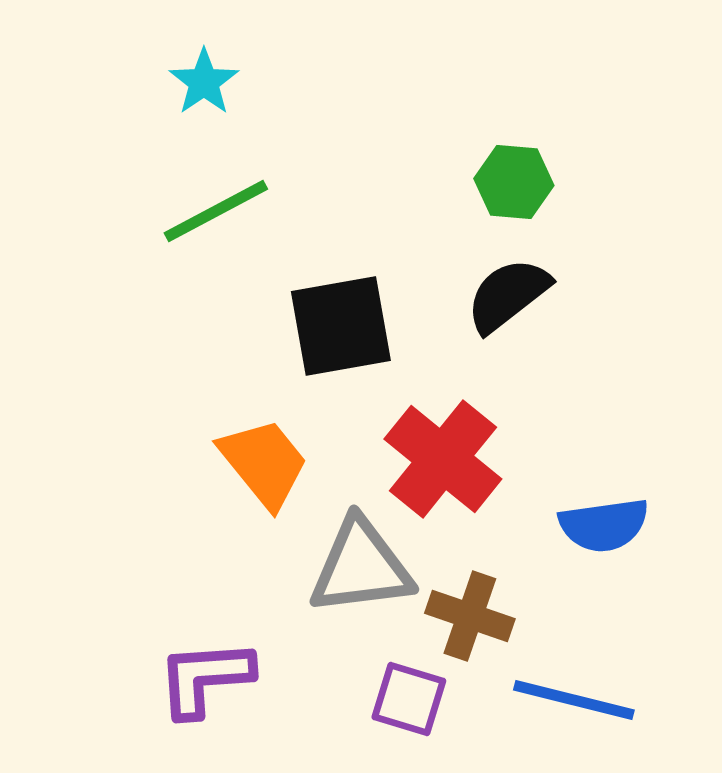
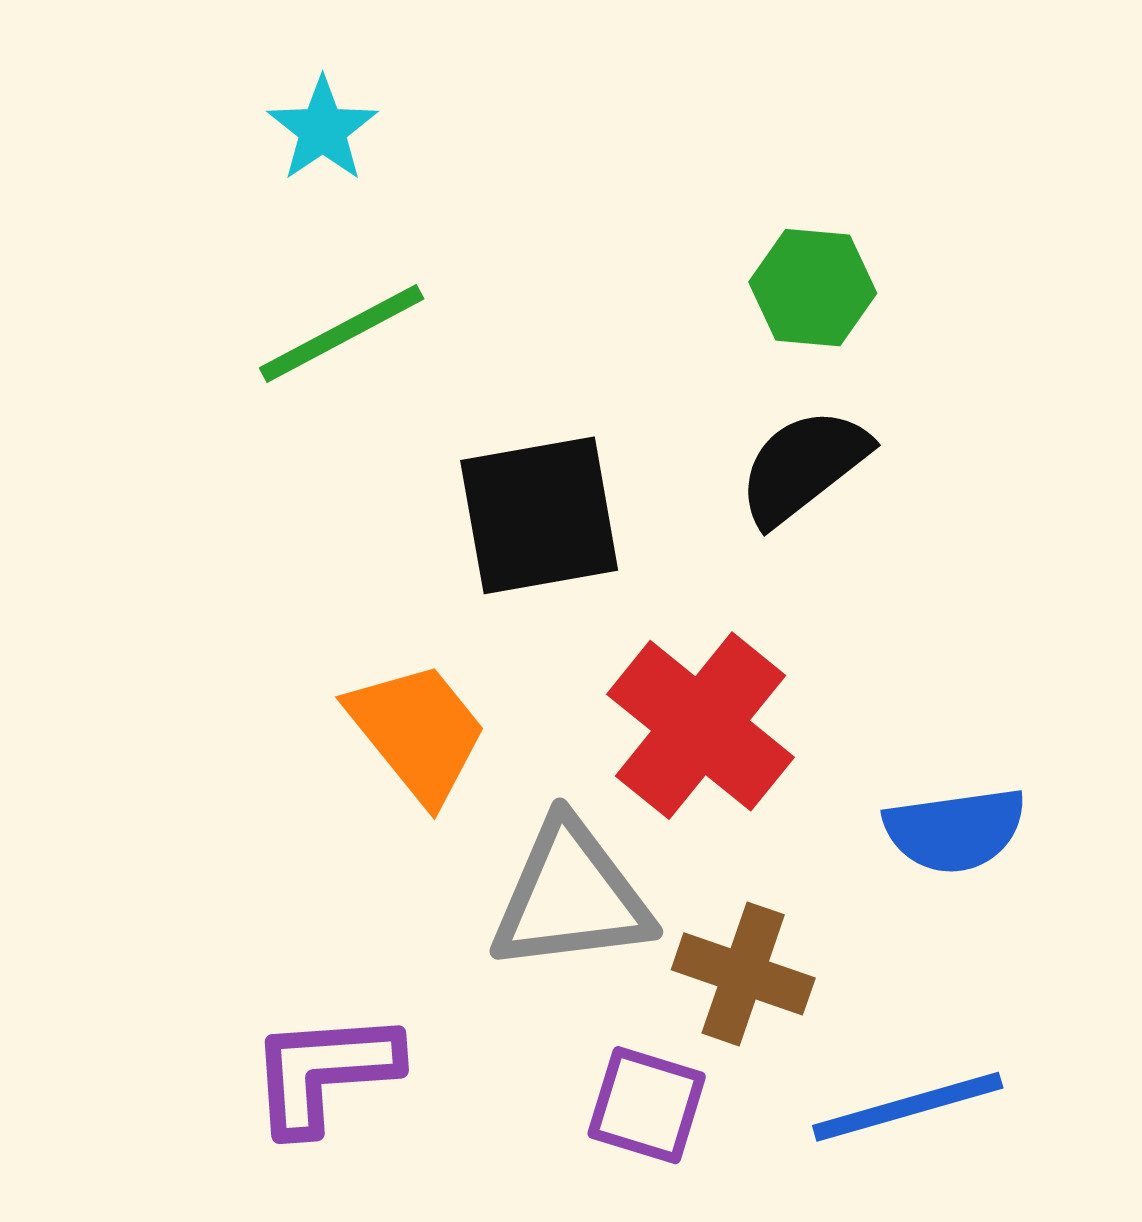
blue line: (574, 700) -> (908, 1107), turned -30

